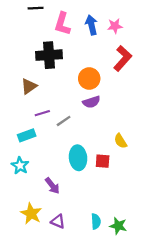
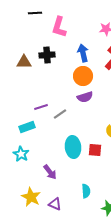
blue arrow: (91, 25) -> (83, 53), moved
black cross: (49, 55) -> (47, 55), size x0.7
brown triangle: (29, 86) -> (24, 62), moved, turned 35
cyan semicircle: (96, 221) -> (86, 191), moved

